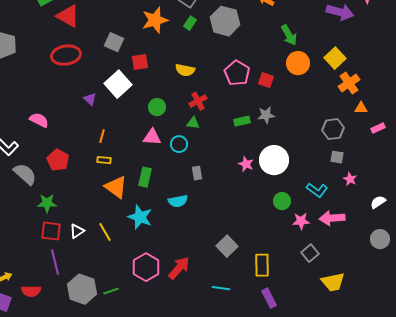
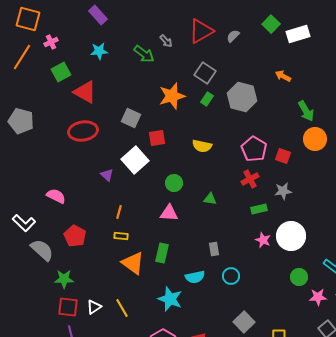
red cross: (198, 101) -> (250, 179), moved
green rectangle: (242, 121) -> (259, 209), moved
cyan circle: (179, 144) -> (231, 276), moved
cyan star: (140, 217) -> (170, 299), moved

